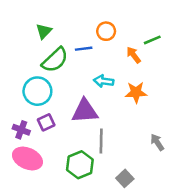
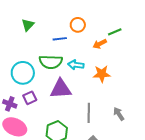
orange arrow: (134, 55) -> (100, 44), turned -80
green semicircle: (55, 60) -> (51, 62), moved, turned 45
gray line: (101, 141) -> (89, 113), moved

